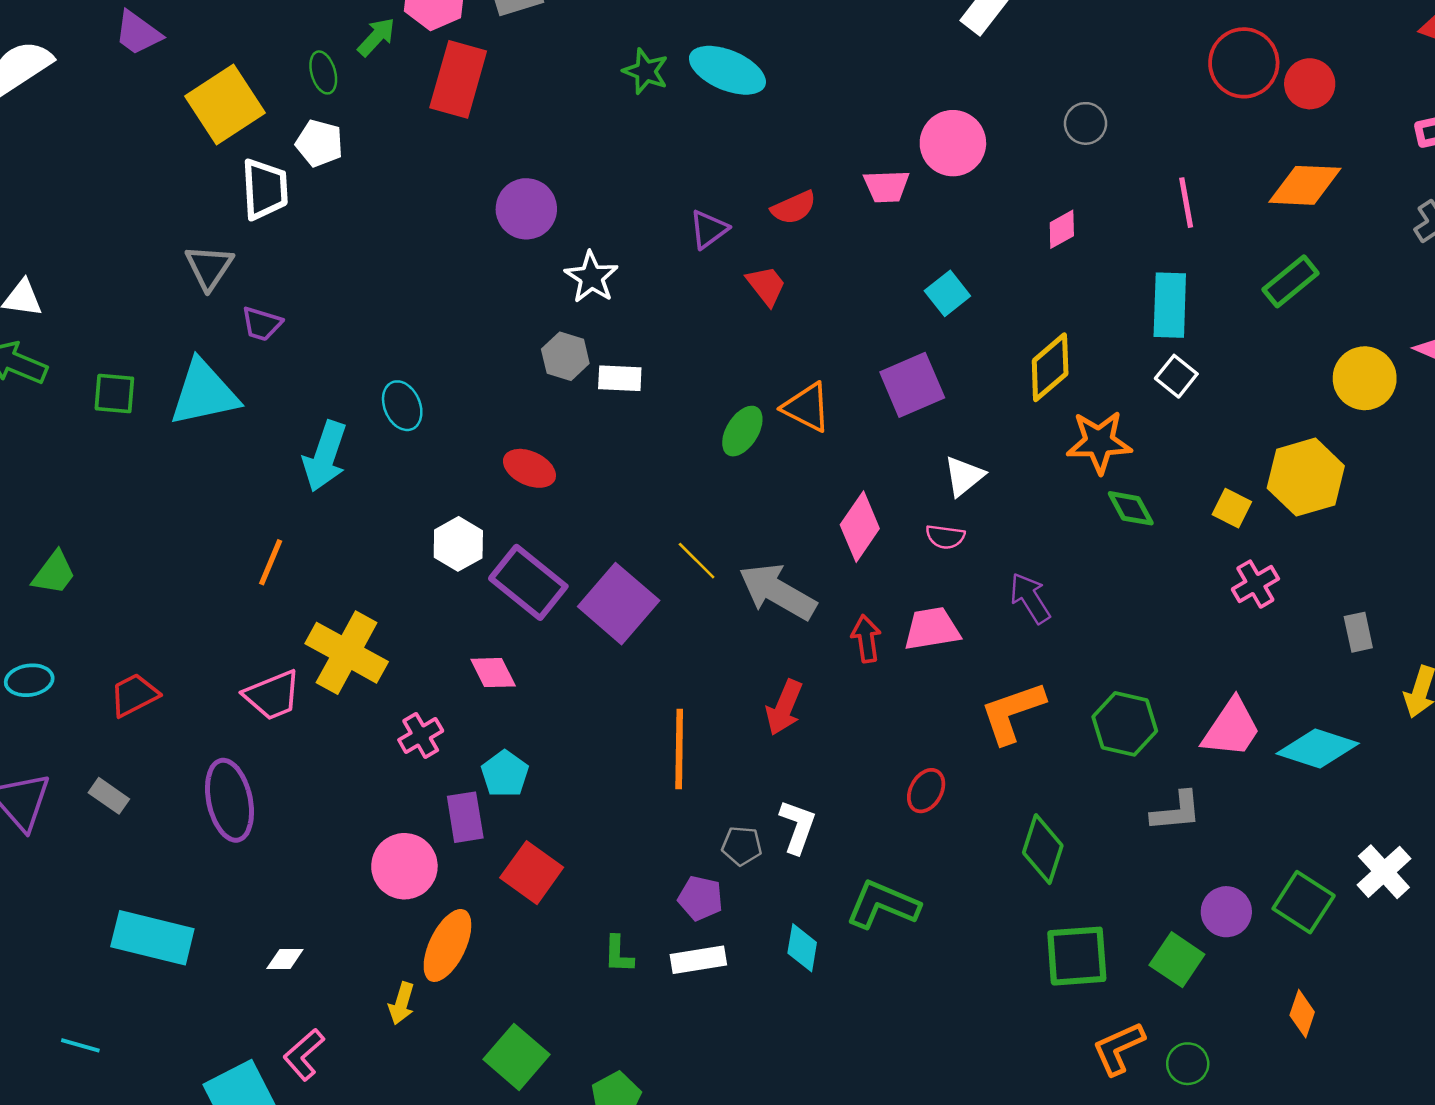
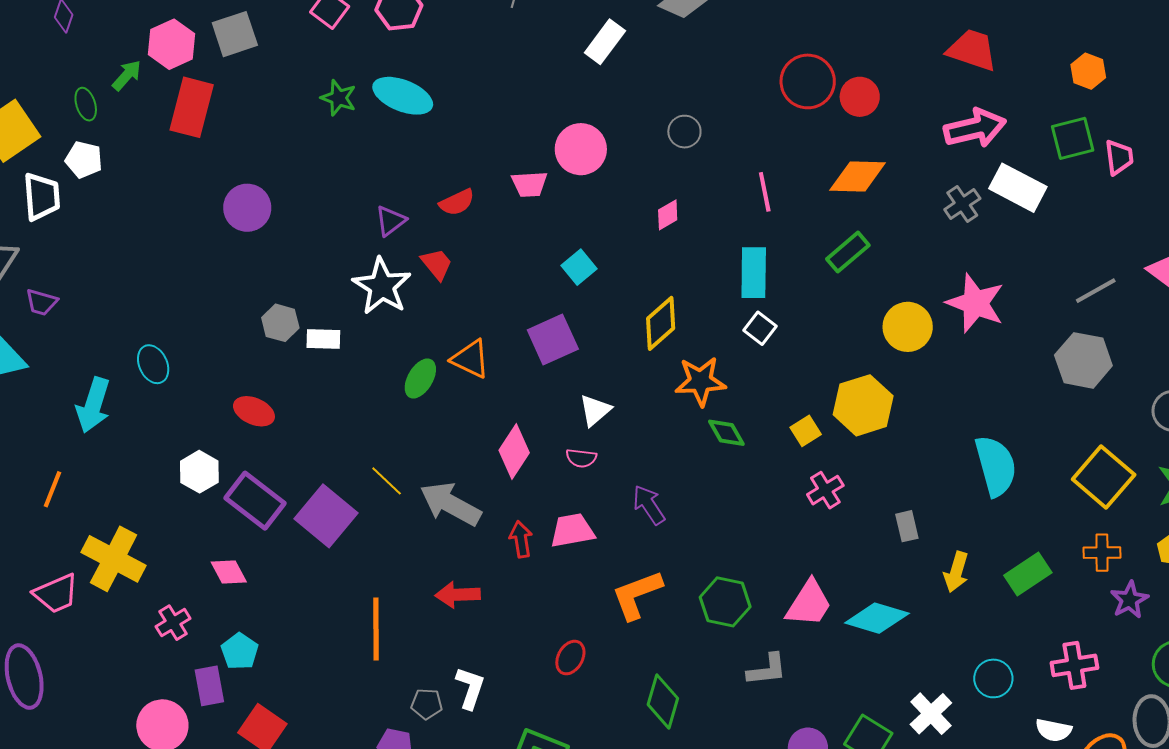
white star: (591, 277) -> (382, 286), moved, size x1.4
yellow square: (1232, 508) -> (806, 431), turned 32
red arrow: (784, 708) -> (458, 595), turned 66

